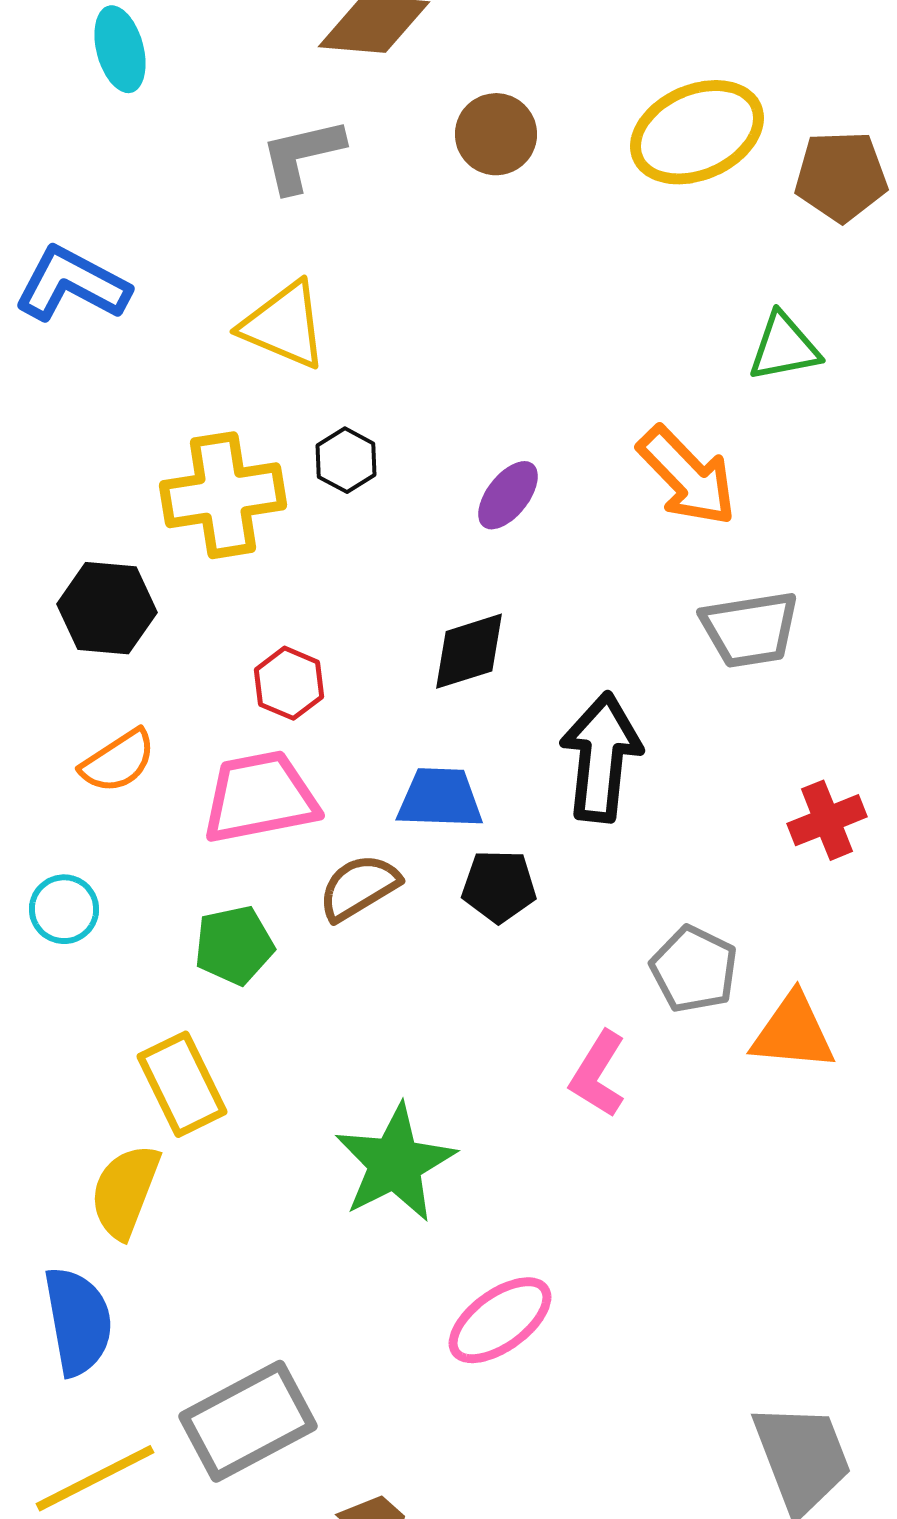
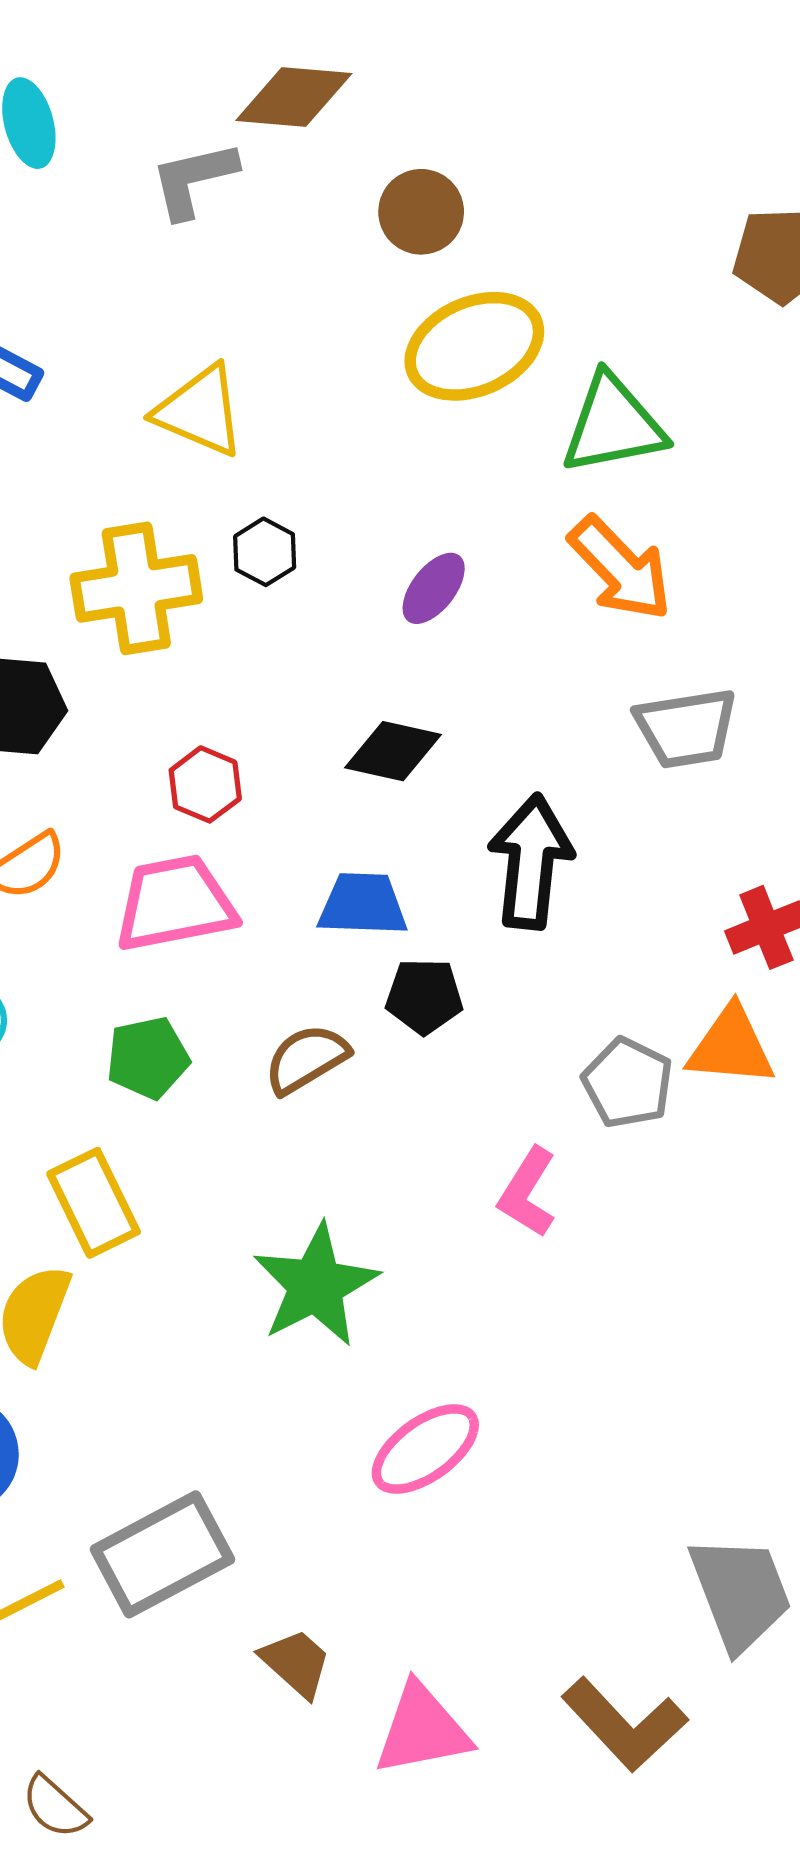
yellow ellipse: (697, 132) -> (474, 346), moved
gray L-shape: (302, 155) -> (194, 179), moved
green triangle: (784, 347) -> (613, 425), moved, size x1.4
black diamond: (469, 651) -> (393, 751), turned 30
brown semicircle: (359, 887) -> (306, 1059), moved
orange triangle: (793, 1032) -> (731, 1046), moved

